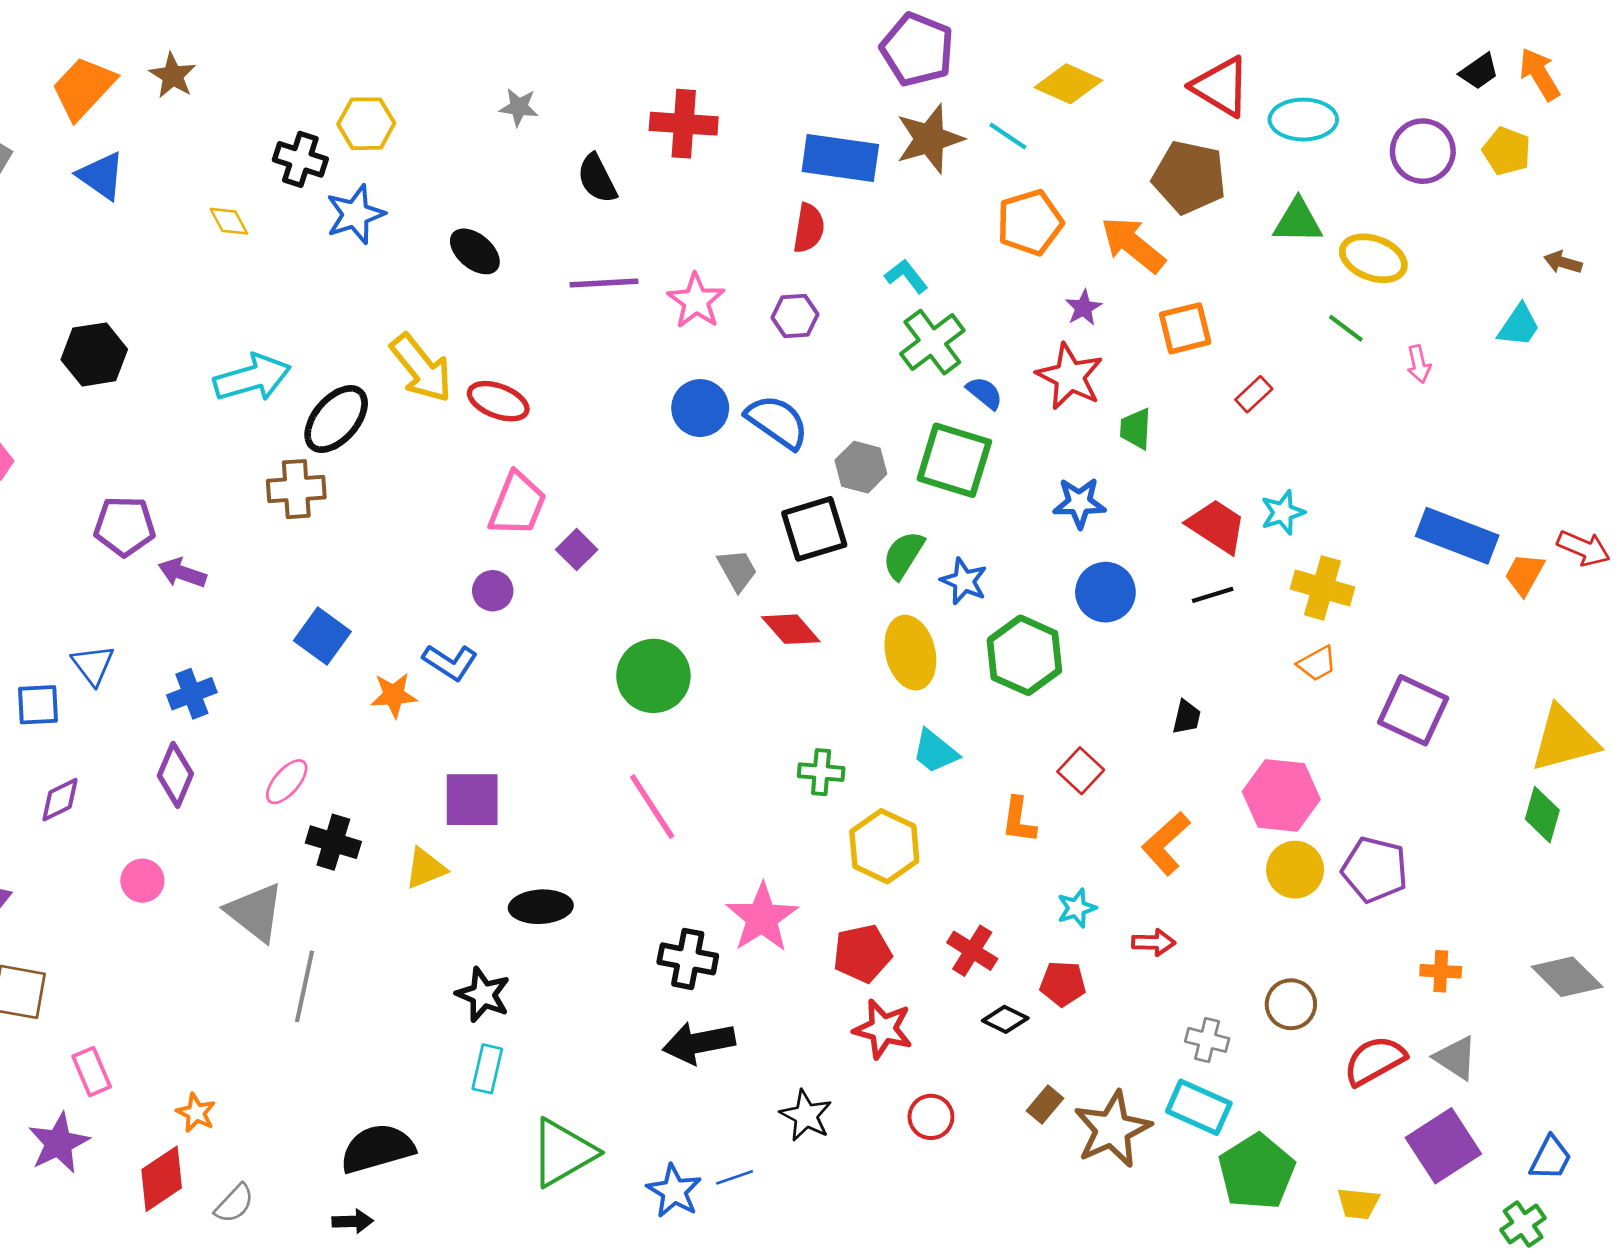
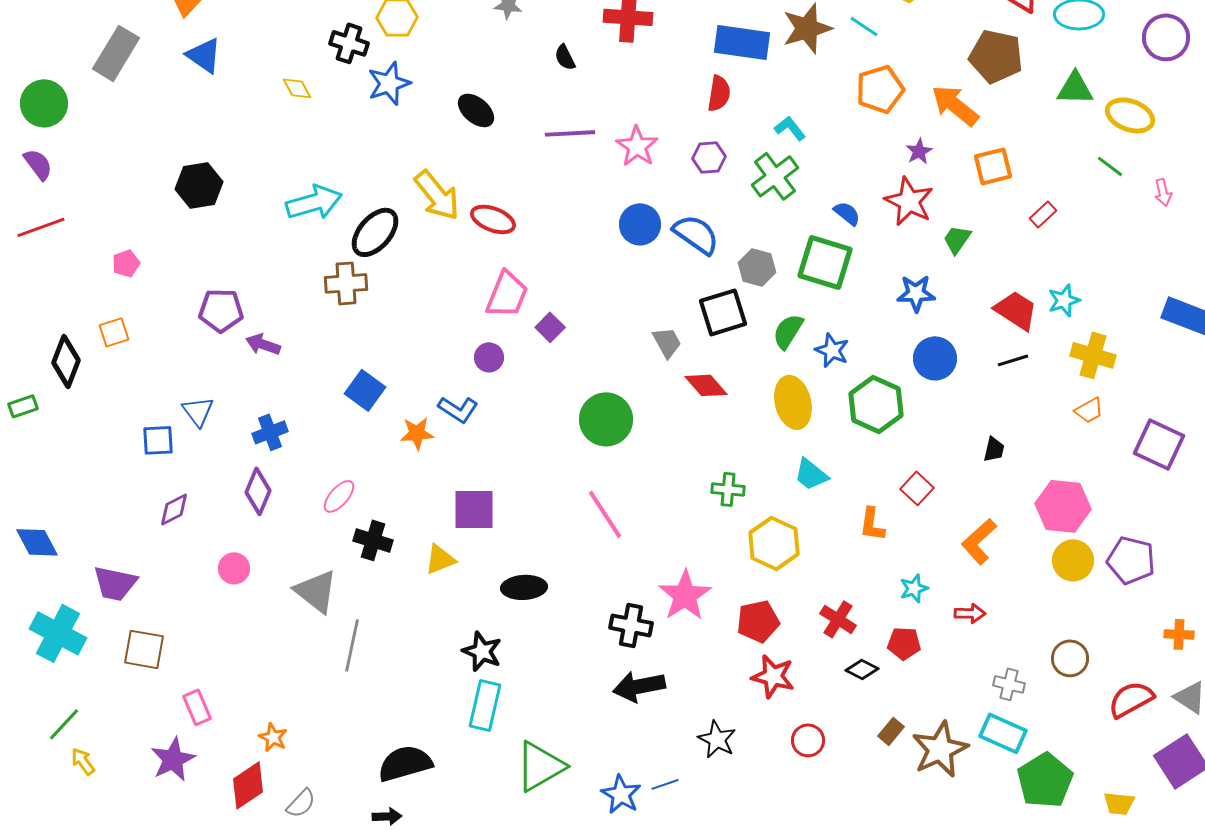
black semicircle: (597, 179) -> (565, 57), size x0.7
green cross: (932, 342) -> (775, 176), moved
green trapezoid: (1136, 429) -> (957, 239), turned 32
cyan rectangle: (487, 1069) -> (485, 705), size x1.4

